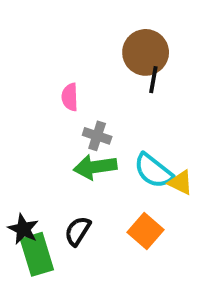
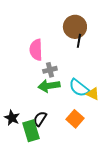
pink semicircle: (70, 97) -> (36, 50), size x1.5
gray cross: (97, 136) -> (50, 70), turned -32
green rectangle: (37, 254) -> (31, 131), moved

